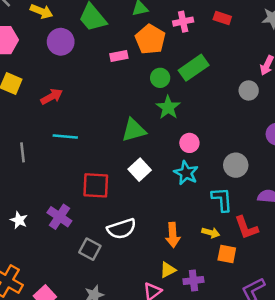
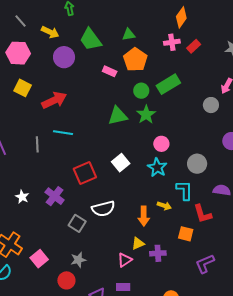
red rectangle: (222, 18) -> (194, 46), turned -64
pink cross: (183, 22) -> (172, 42), moved
pink rectangle: (119, 56) -> (110, 71), turned 32
red arrow: (52, 97) -> (54, 100), size x1.4
green triangle: (134, 130) -> (118, 116), moved
gray line: (23, 152) -> (37, 144), moved
red square: (96, 185) -> (85, 173), turned -30
yellow arrow: (211, 233) -> (164, 206), moved

